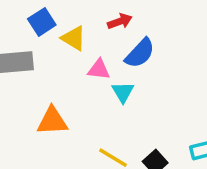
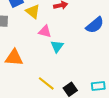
blue semicircle: (140, 53) -> (95, 25), moved

